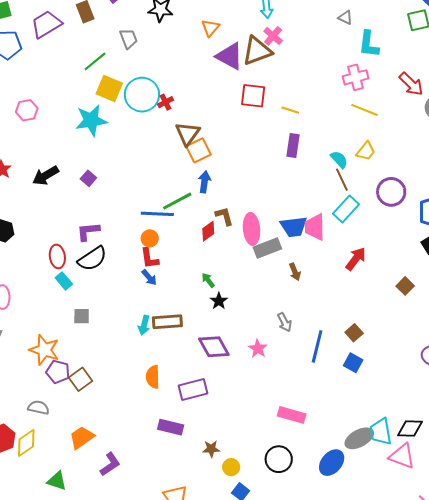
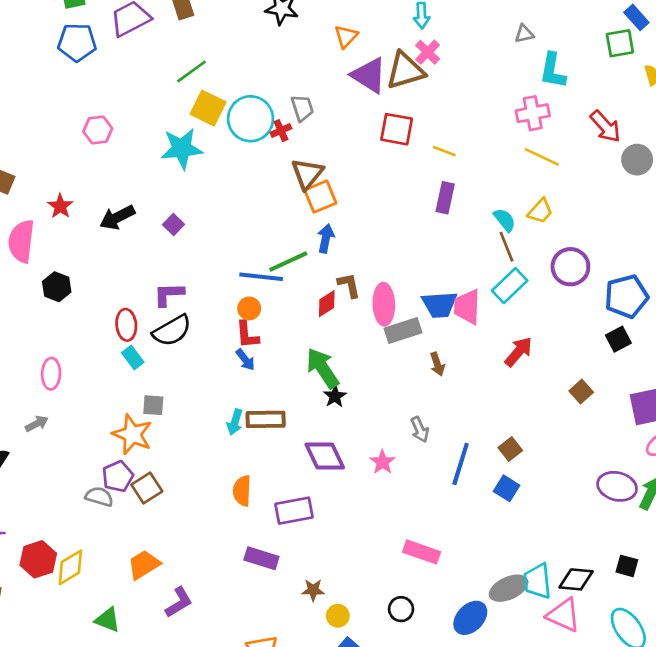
gray triangle: (345, 18) -> (524, 34), turned -42
gray trapezoid: (129, 39) -> (302, 108), moved
green arrow: (208, 280) -> (323, 368), size x2.0
orange star: (44, 350) -> (132, 434), moved
purple pentagon: (58, 372) -> (118, 476), turned 30
gray semicircle: (39, 408) -> (99, 497), moved
black circle: (279, 459) -> (401, 609), size x0.7

